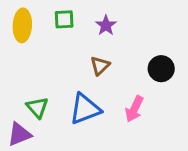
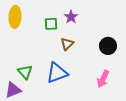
green square: (64, 19) -> (51, 24), moved
pink arrow: (134, 109) -> (103, 79), moved

